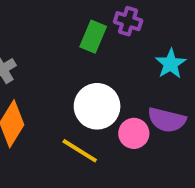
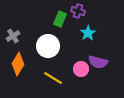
cyan star: (171, 64) -> (88, 33), moved
white circle: (97, 106) -> (48, 46), moved

